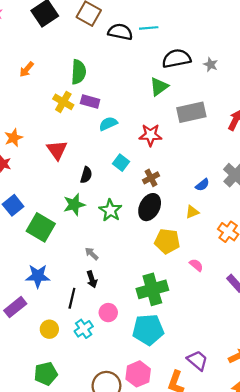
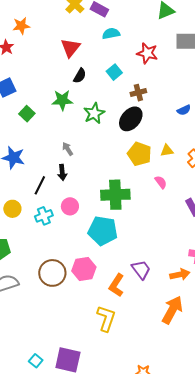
red triangle: (57, 150) -> (70, 48), moved
yellow triangle: (192, 212) -> (167, 151), moved
green square: (41, 227) -> (27, 114), size x0.6

